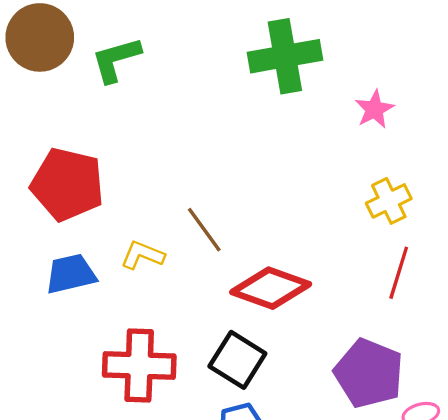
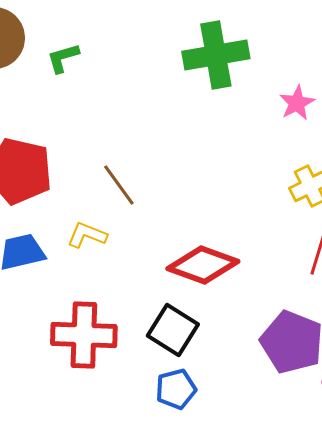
green L-shape: (116, 60) -> (63, 58), size x0.7
brown line: (204, 230) -> (119, 185), moved

